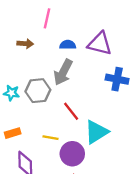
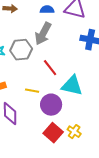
cyan triangle: (96, 132) -> (72, 86), turned 45

